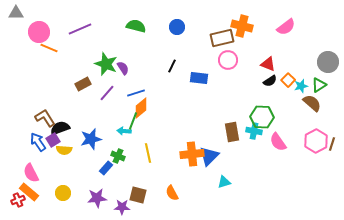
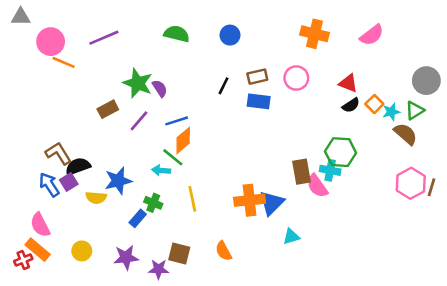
brown rectangle: (222, 38) -> (257, 77), moved, size x0.7
green line: (133, 121) -> (173, 157), turned -72
pink semicircle: (278, 142) -> (317, 186), moved
yellow semicircle: (64, 150) -> (96, 198), moved

